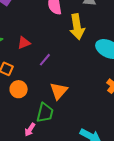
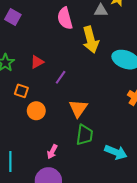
green trapezoid: (45, 113) -> (85, 135), moved

